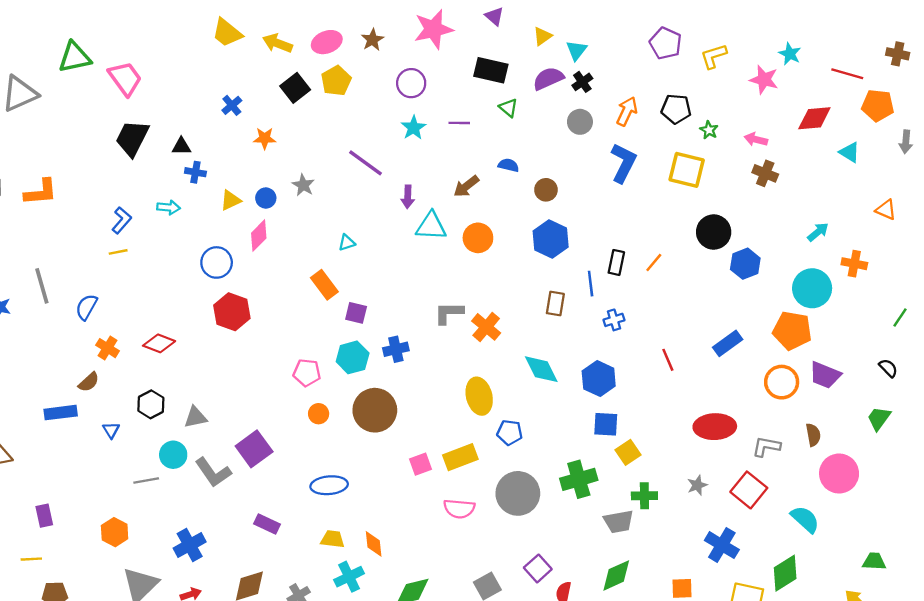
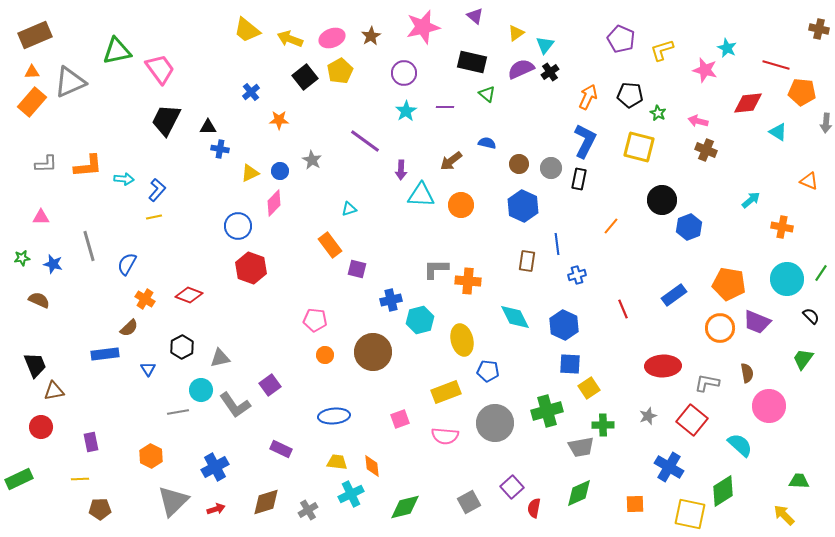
brown cross: (898, 54) -> (819, 29), moved
gray circle: (580, 122) -> (551, 168), moved
cyan arrow: (168, 207) -> (124, 179), moved
black rectangle: (616, 262) -> (579, 179), moved
cyan circle: (812, 288) -> (787, 279), moved
orange cross: (486, 327) -> (468, 281), turned -35
cyan hexagon: (353, 357) -> (420, 320), moved
purple square: (254, 449) -> (270, 385), size x0.7
pink square: (421, 464) -> (400, 419), moved

